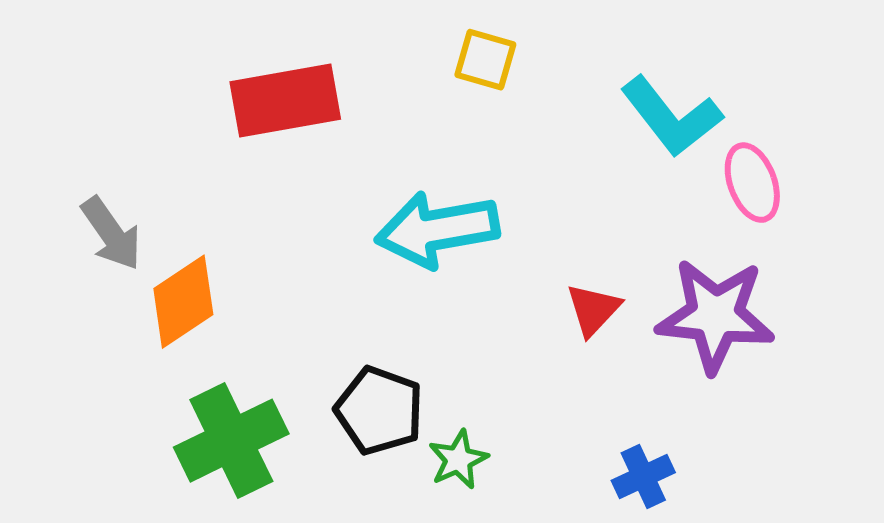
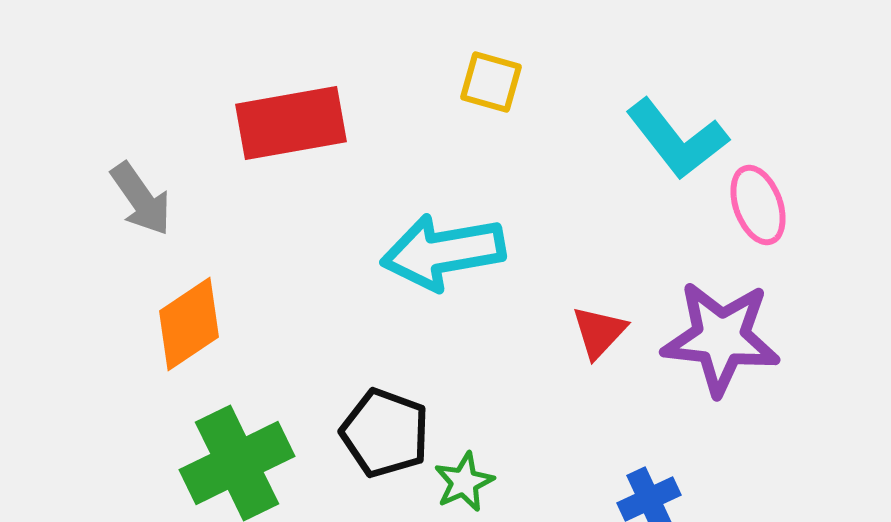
gray arrow: (111, 234) -> (141, 199), moved

